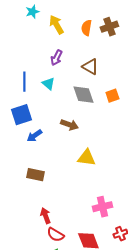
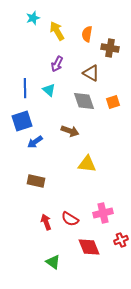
brown cross: (109, 27) -> (110, 48), moved, turned 30
red semicircle: (55, 235) -> (70, 219), moved

